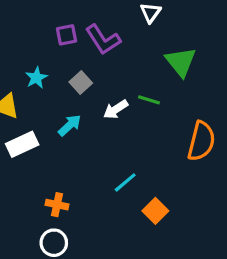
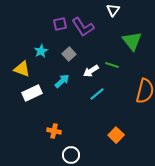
cyan line: (125, 182) -> (97, 94), moved
white circle: (54, 243) -> (71, 155), moved

